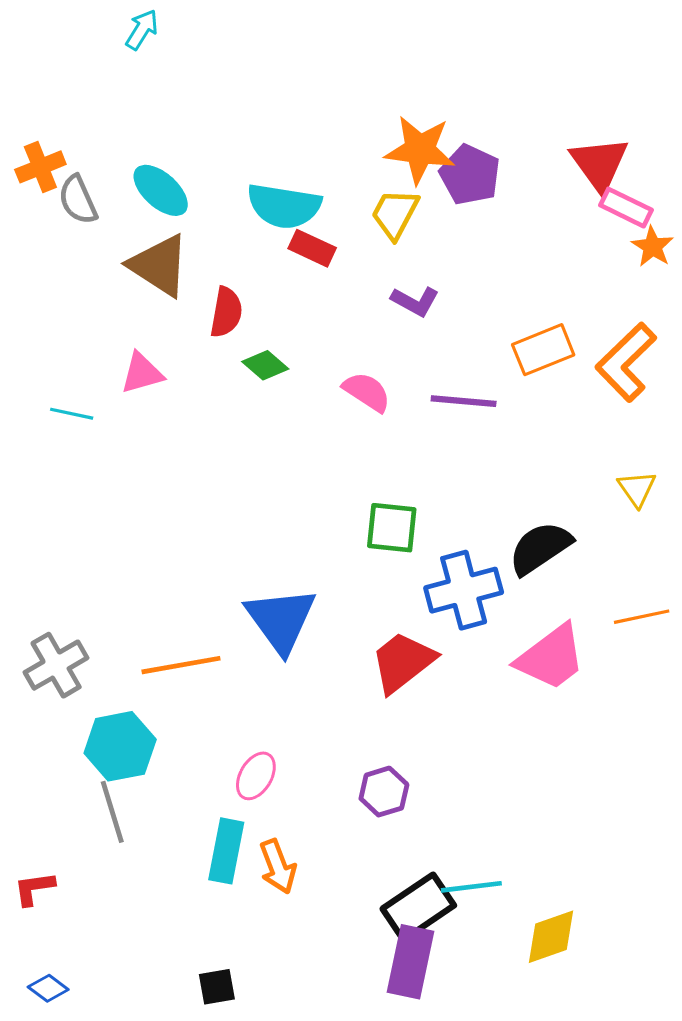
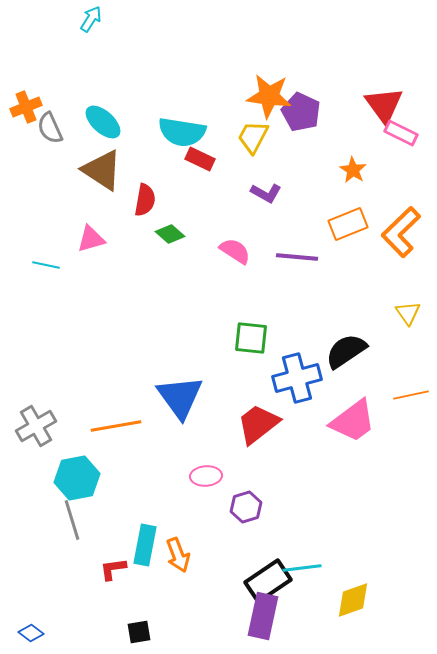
orange star: (653, 247) -> (353, 170), moved
pink ellipse: (256, 776) -> (206, 476), moved, turned 56
red L-shape: (34, 888) -> (113, 569), moved

